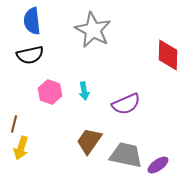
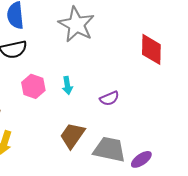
purple semicircle: (126, 104) -> (109, 98), size x0.7

